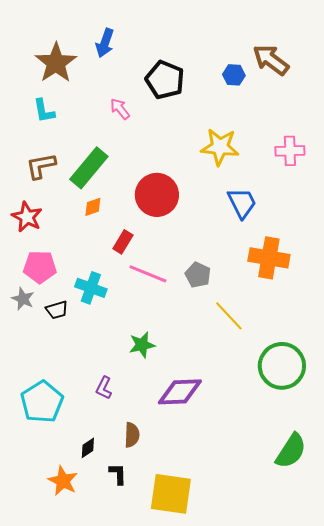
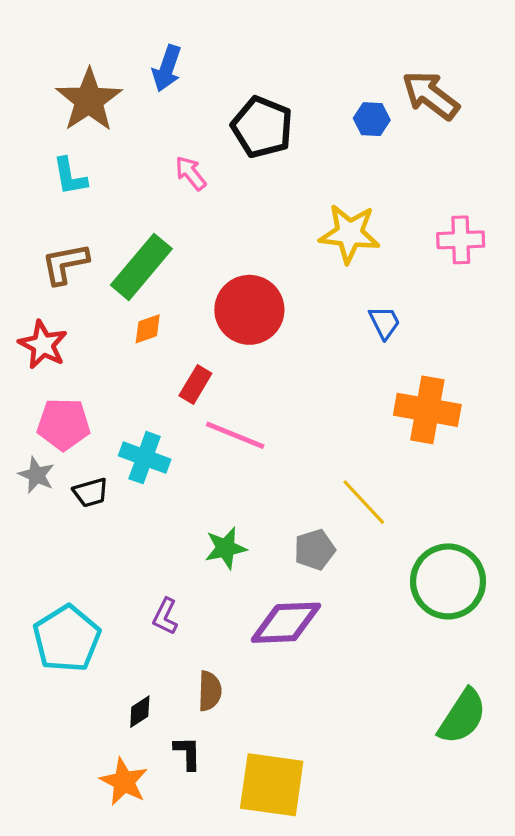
blue trapezoid: (242, 203) -> (384, 322), size x0.7
gray pentagon: (198, 275) -> (315, 550), moved, turned 30
orange star: (63, 481) -> (124, 782), moved

